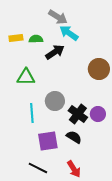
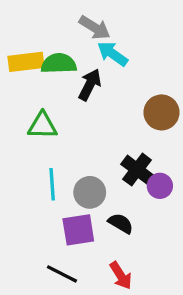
yellow rectangle: (16, 38) -> (26, 62), size x1.5
green semicircle: (36, 39) -> (59, 63), size x1.5
black arrow: (55, 52) -> (90, 85), turned -30
gray circle: (55, 101) -> (90, 192), moved
black cross: (78, 114) -> (137, 170), moved

